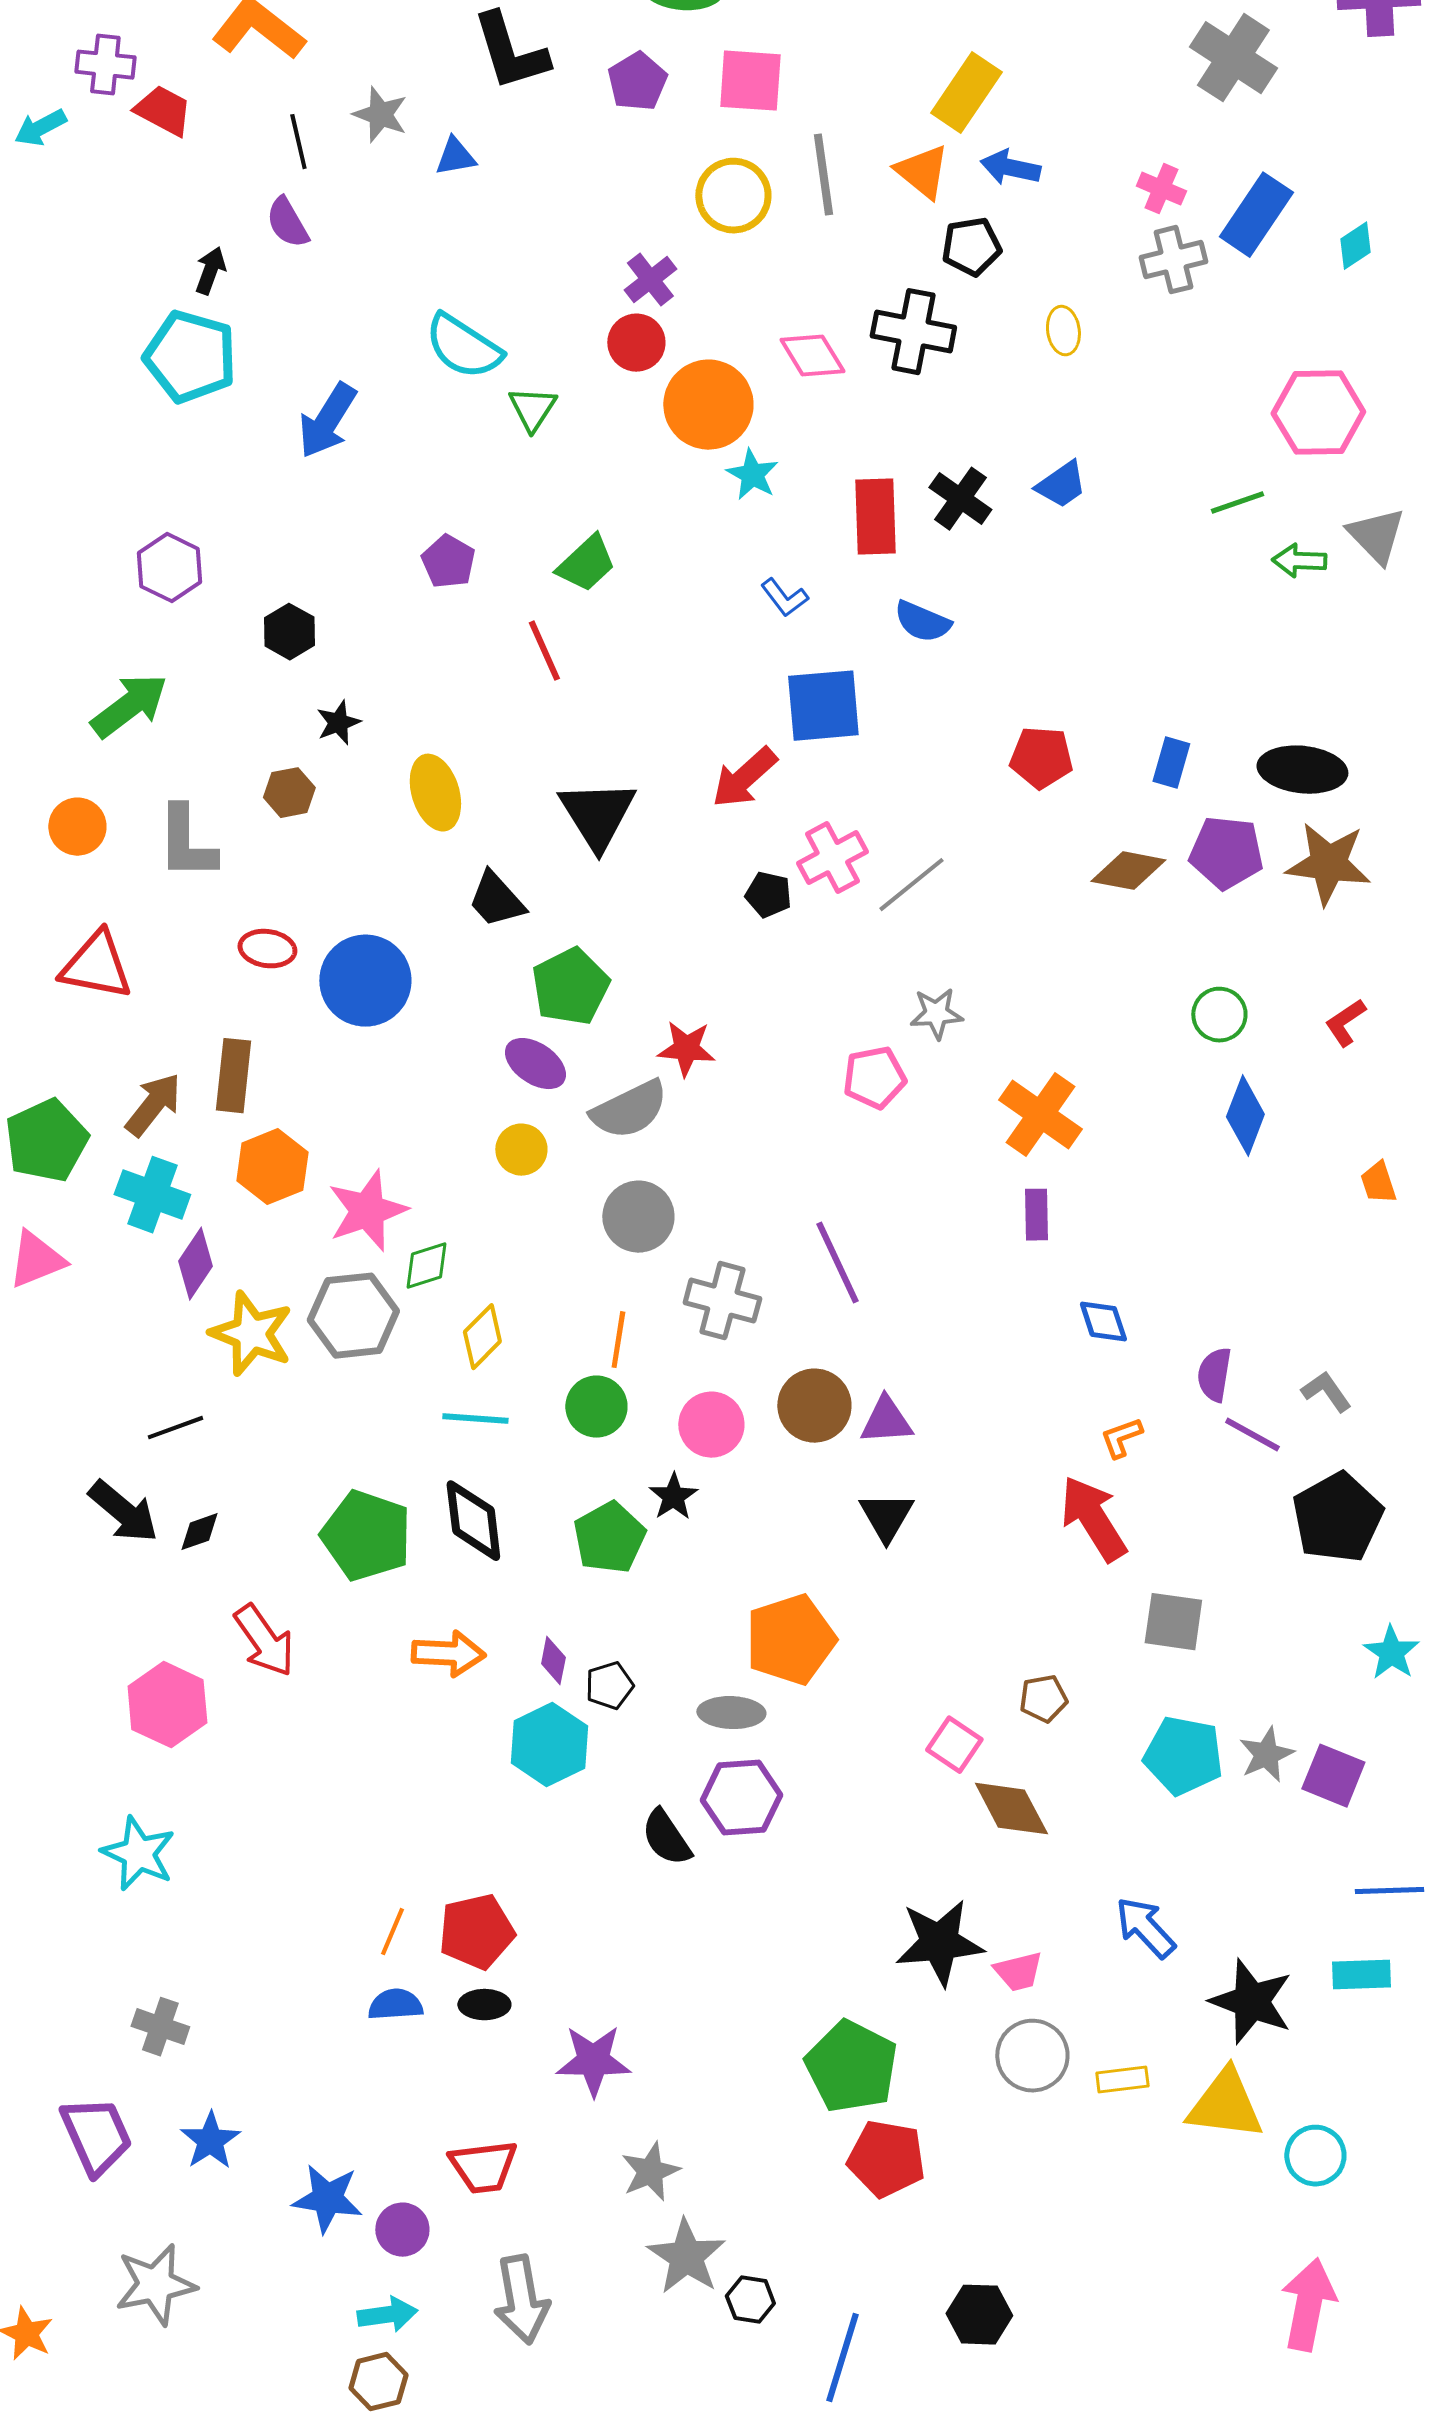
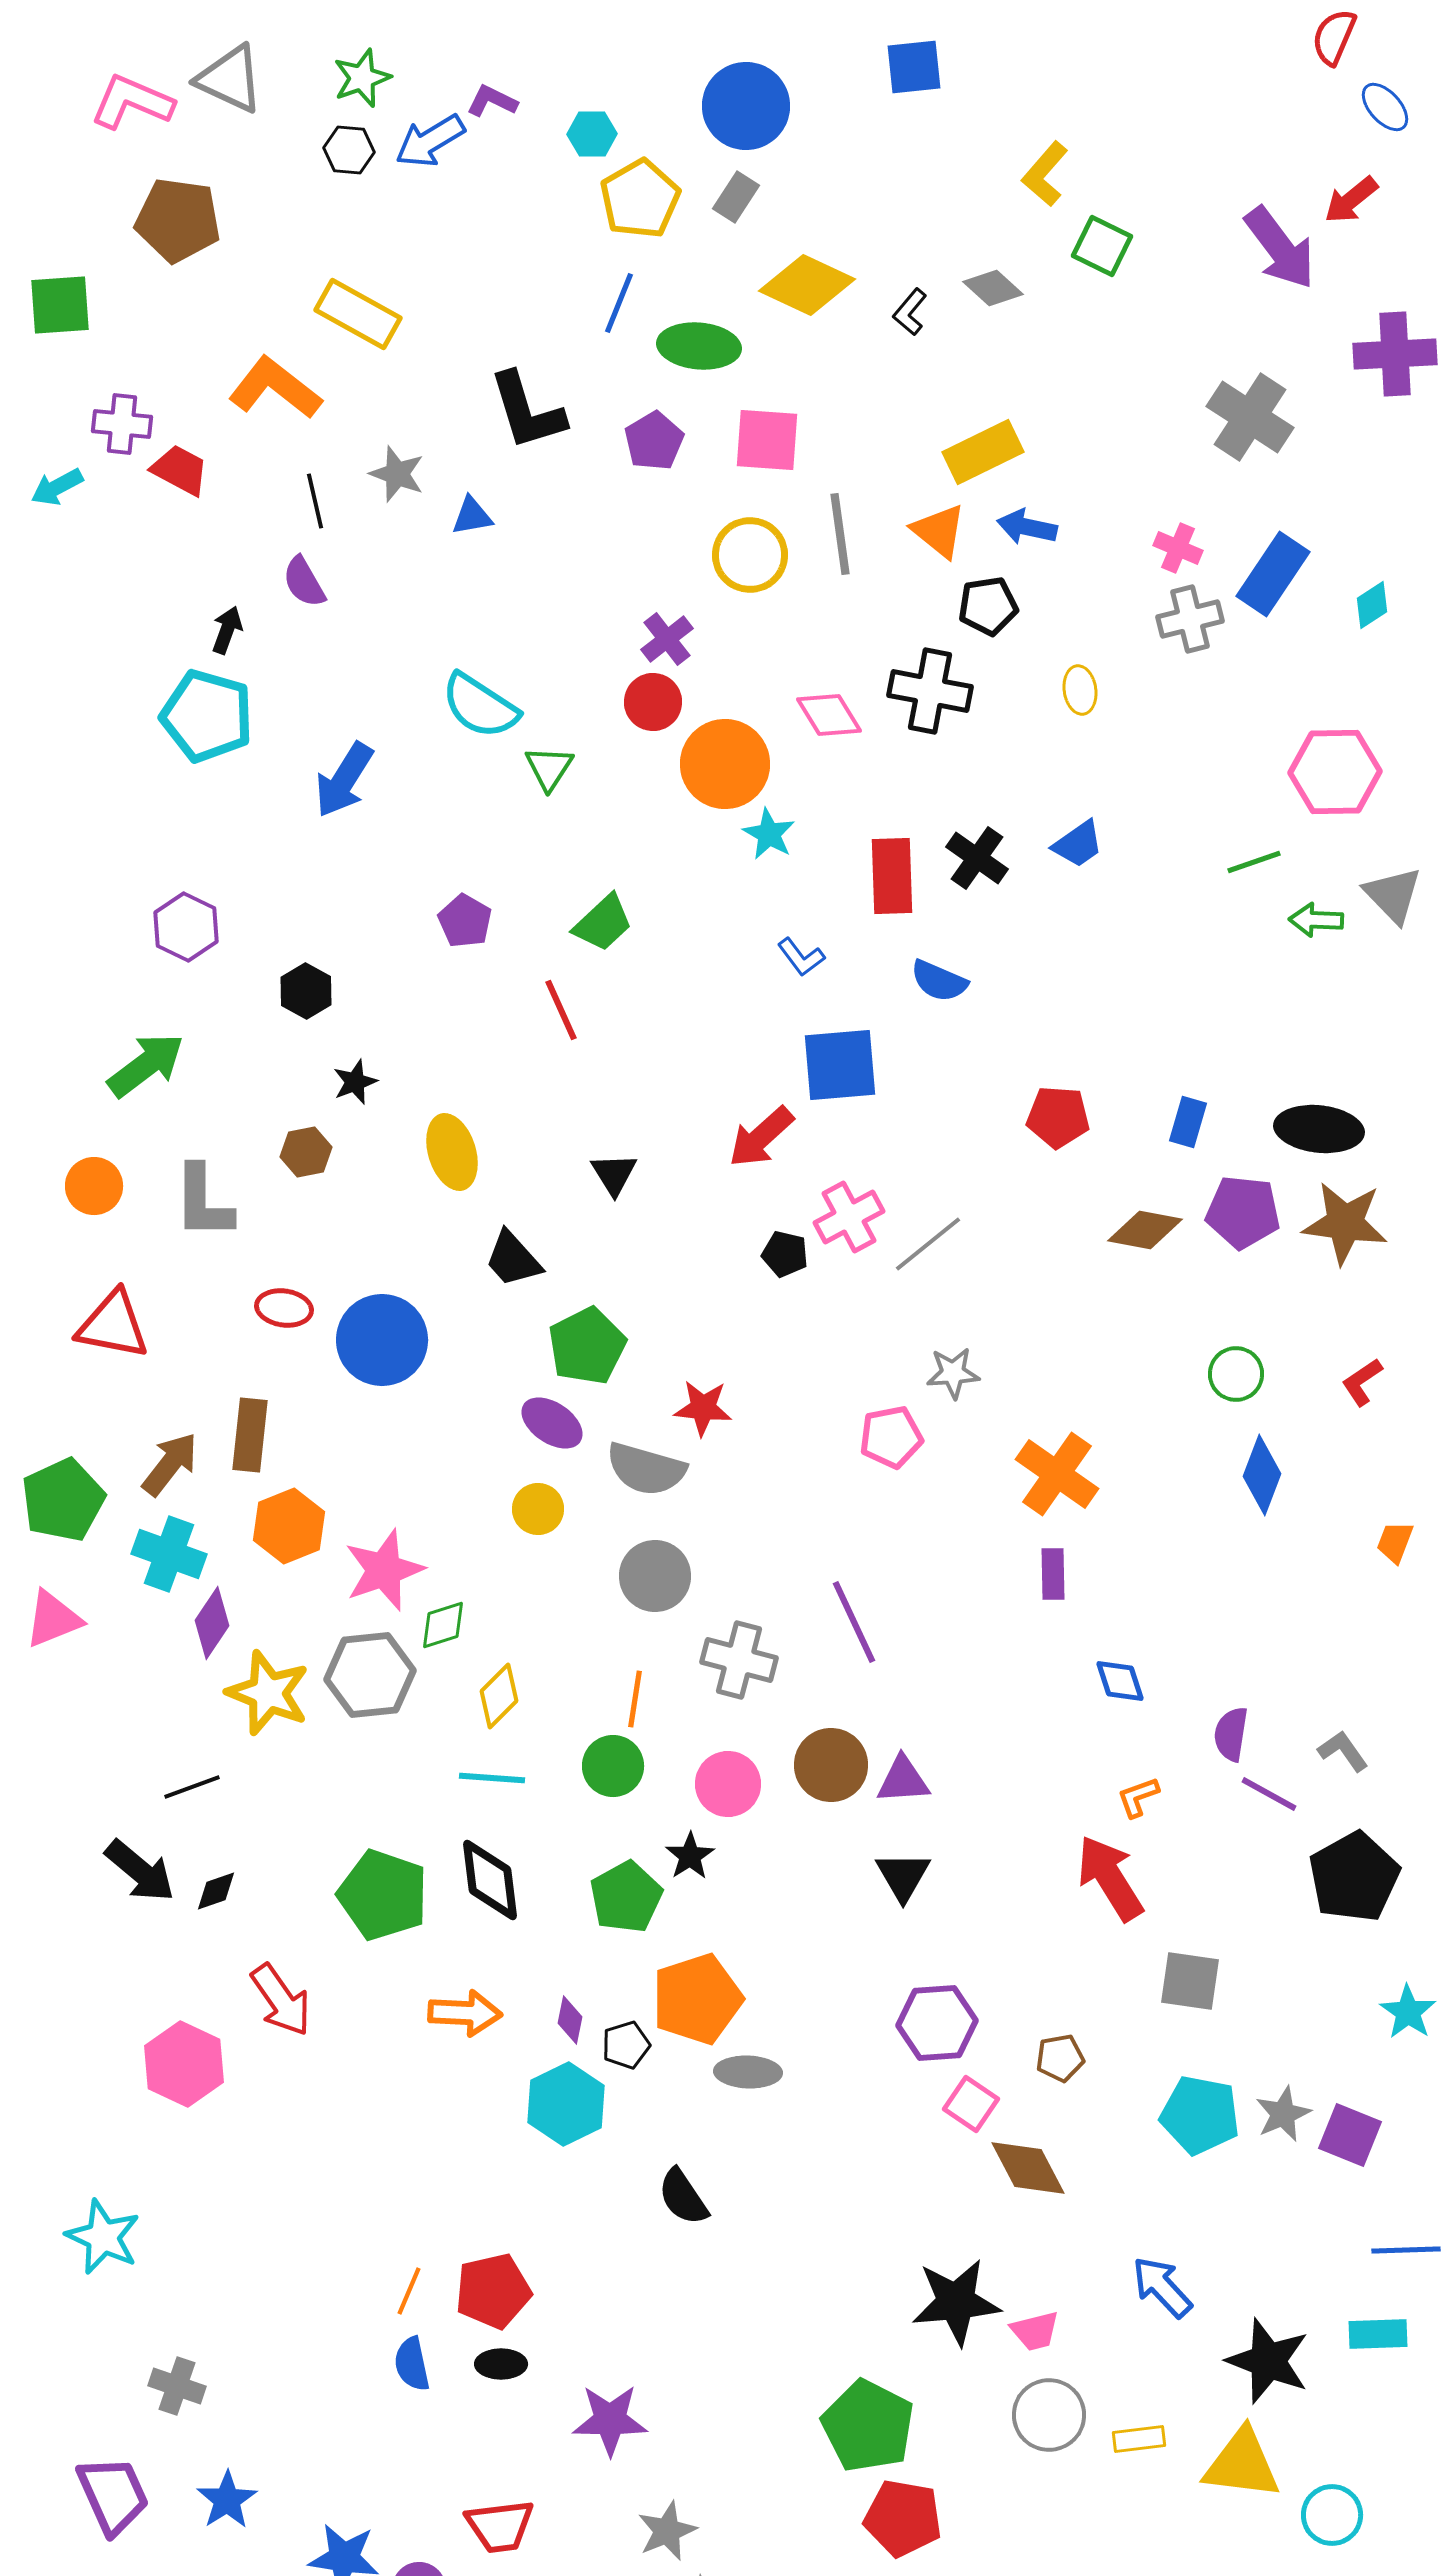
yellow rectangle: (966, 93) -> (983, 452), turned 30
black triangle: (597, 815) -> (614, 1174), size x0.6
gray semicircle: (629, 1110) -> (646, 1469), turned 42
orange trapezoid: (1378, 1183) -> (1395, 1542), turned 39
orange pentagon: (790, 1640) -> (697, 1999), moved
purple hexagon: (741, 1798) -> (937, 2023), moved
cyan star: (138, 1854) -> (103, 2237), moved
blue semicircle: (395, 2005) -> (412, 2364), turned -98

